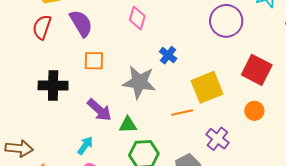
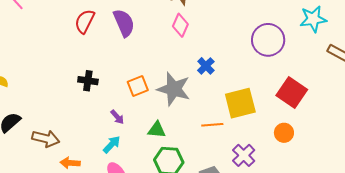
orange square: (94, 61) -> (138, 86), moved, turned -30
black cross: (53, 85) -> (88, 81), size x0.7
purple arrow: (99, 110) -> (117, 117), moved, size x0.6

